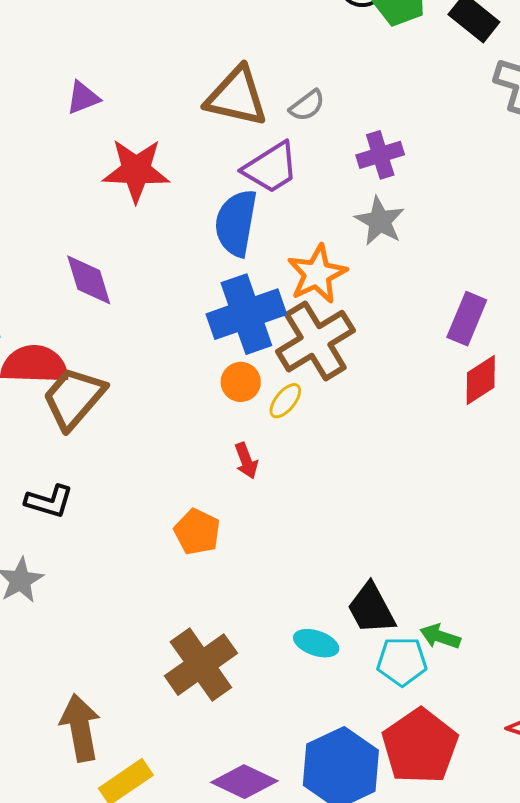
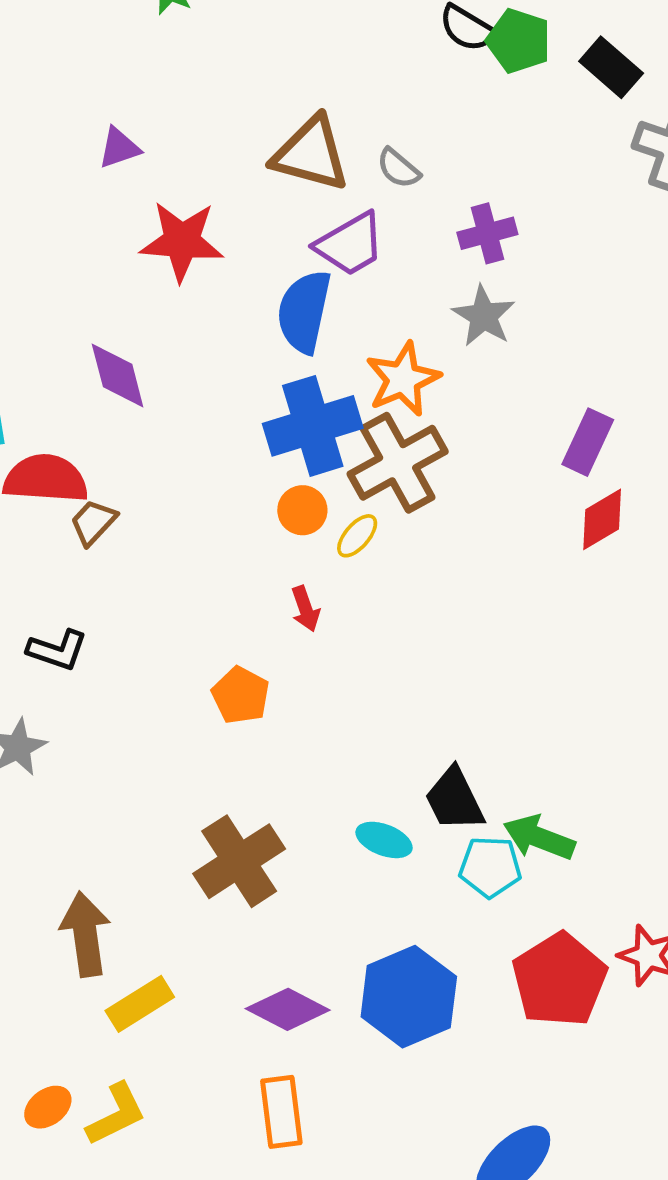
gray semicircle: (307, 106) -> (399, 168), turned 75
brown trapezoid: (74, 398) -> (93, 522), size x0.6
green arrow: (440, 637) -> (539, 838), size x1.4
red pentagon: (420, 746) -> (559, 980), moved

